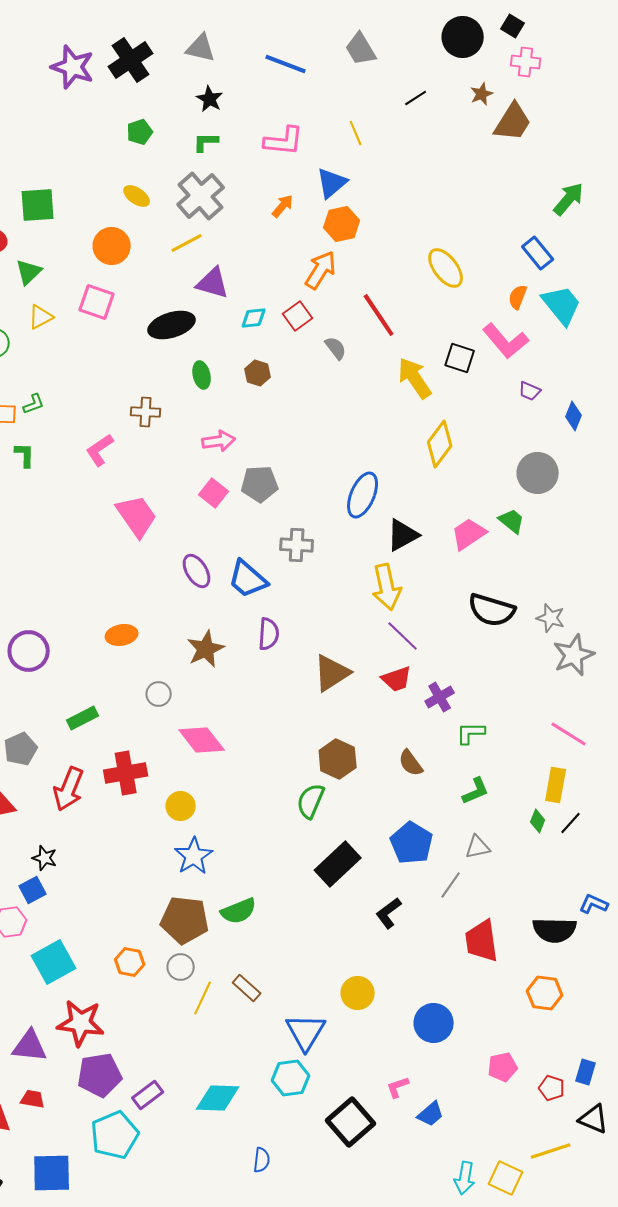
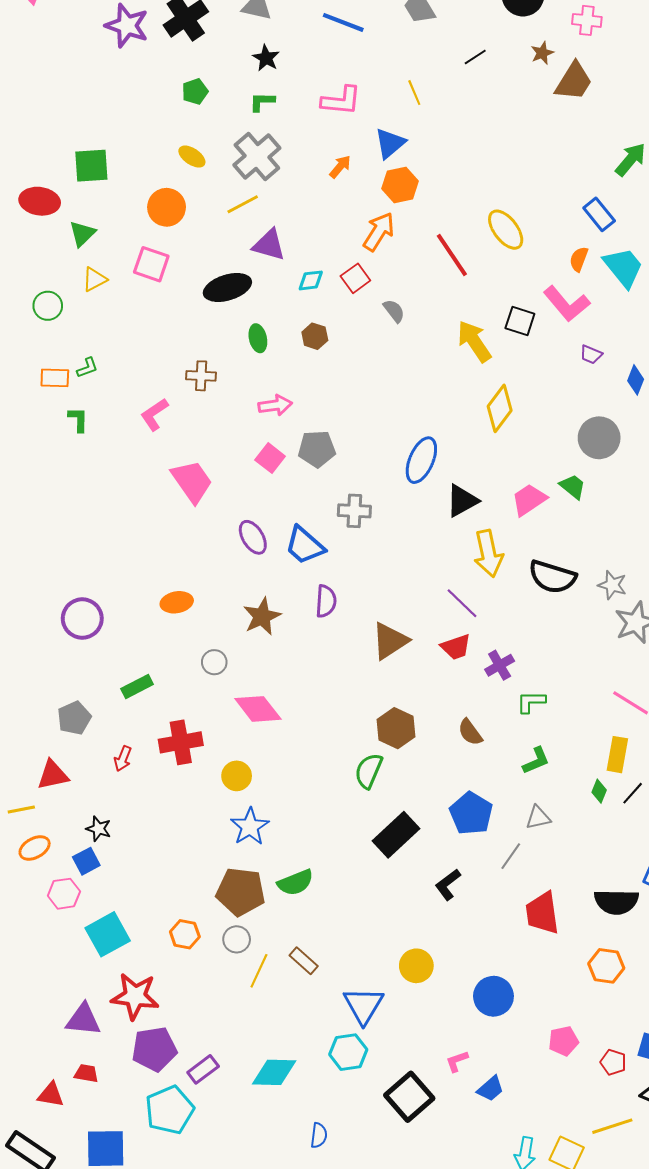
red line: (379, 315) -> (452, 255), moved
yellow arrow: (387, 587) -> (488, 554), moved
red arrow: (69, 789) -> (123, 759), size x0.6

